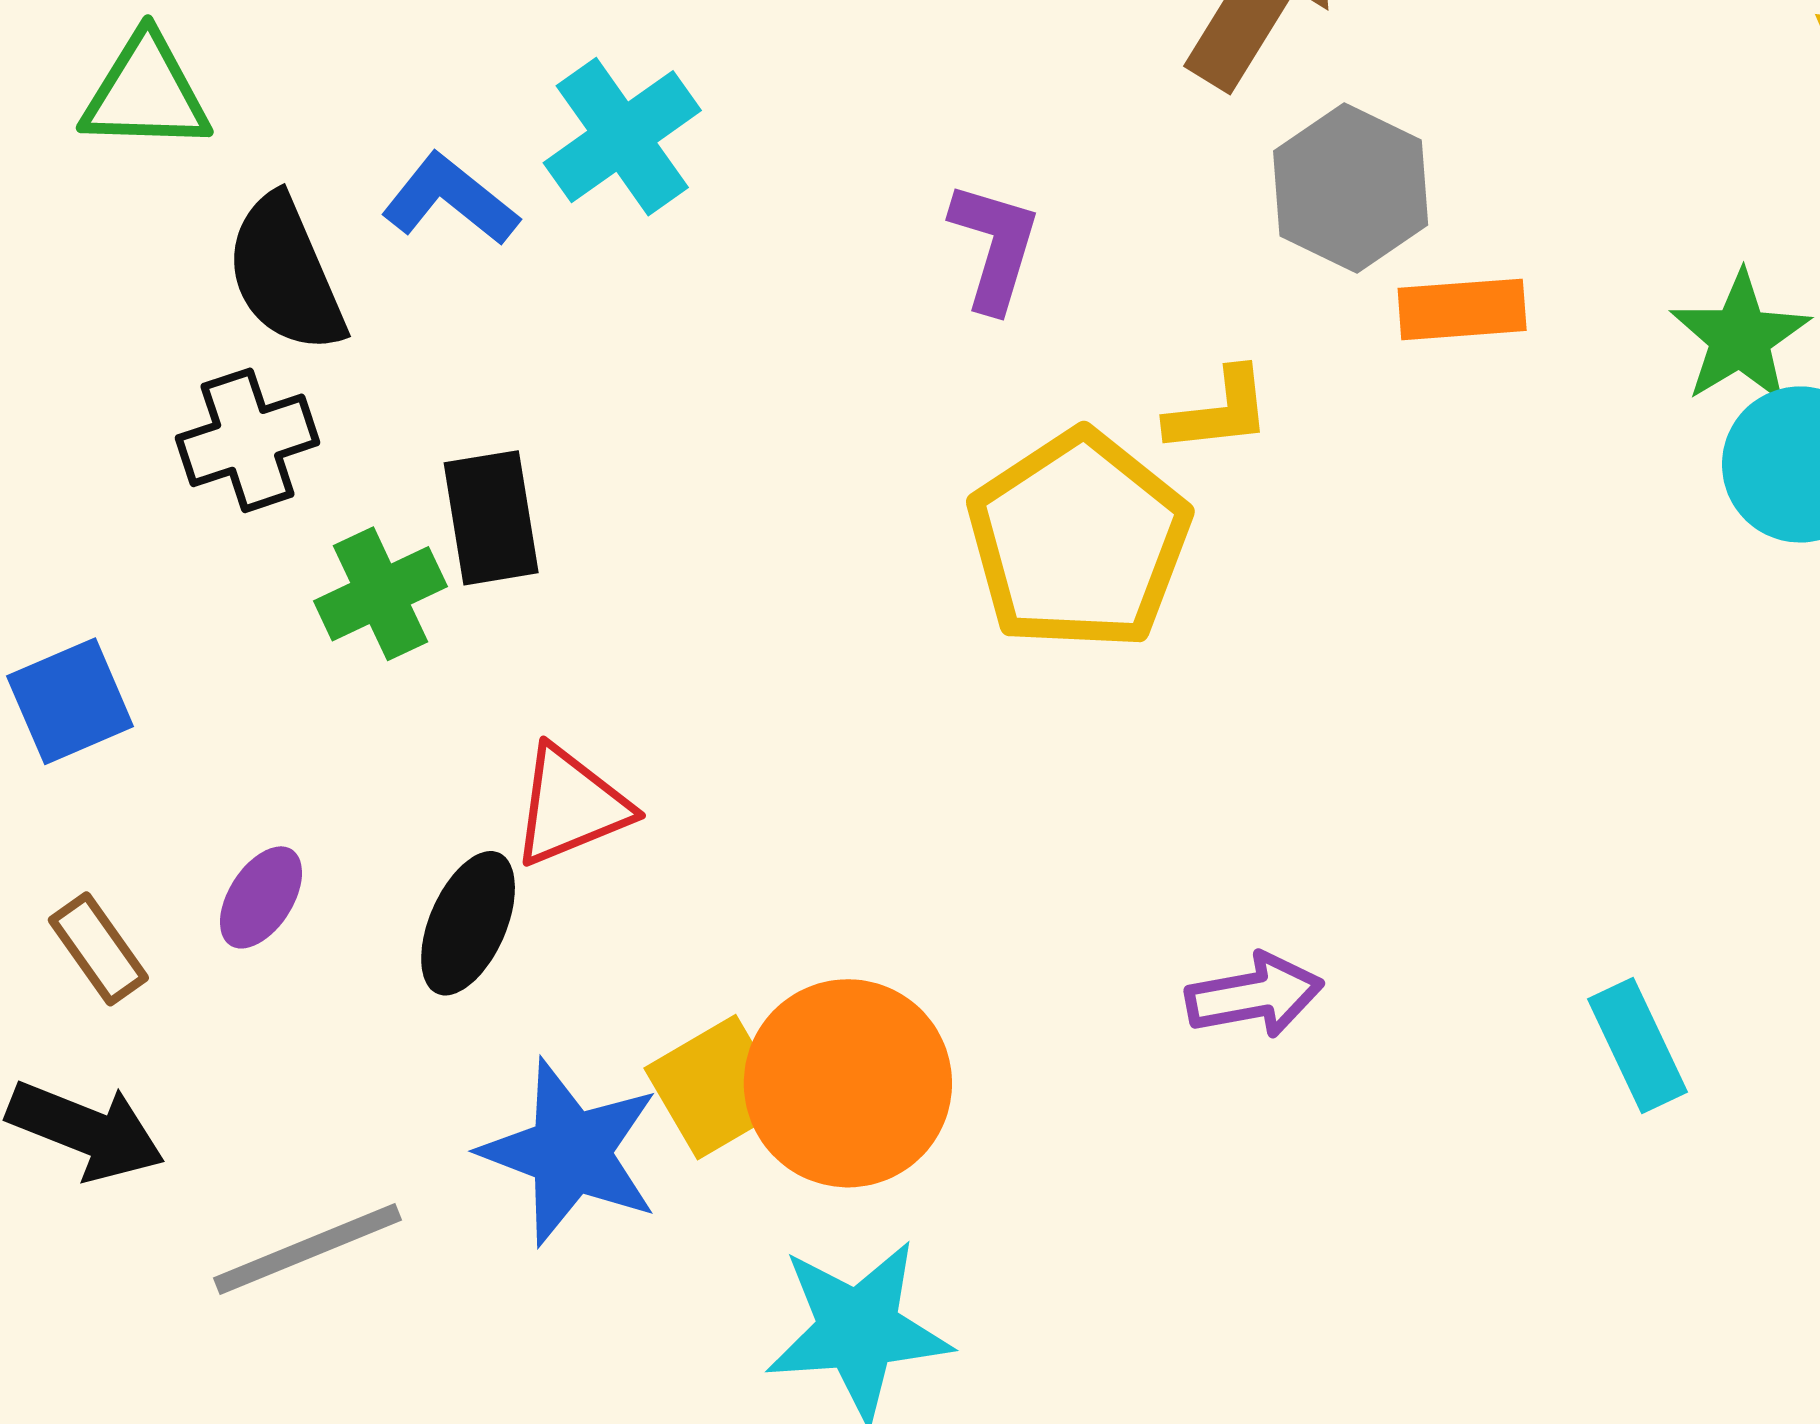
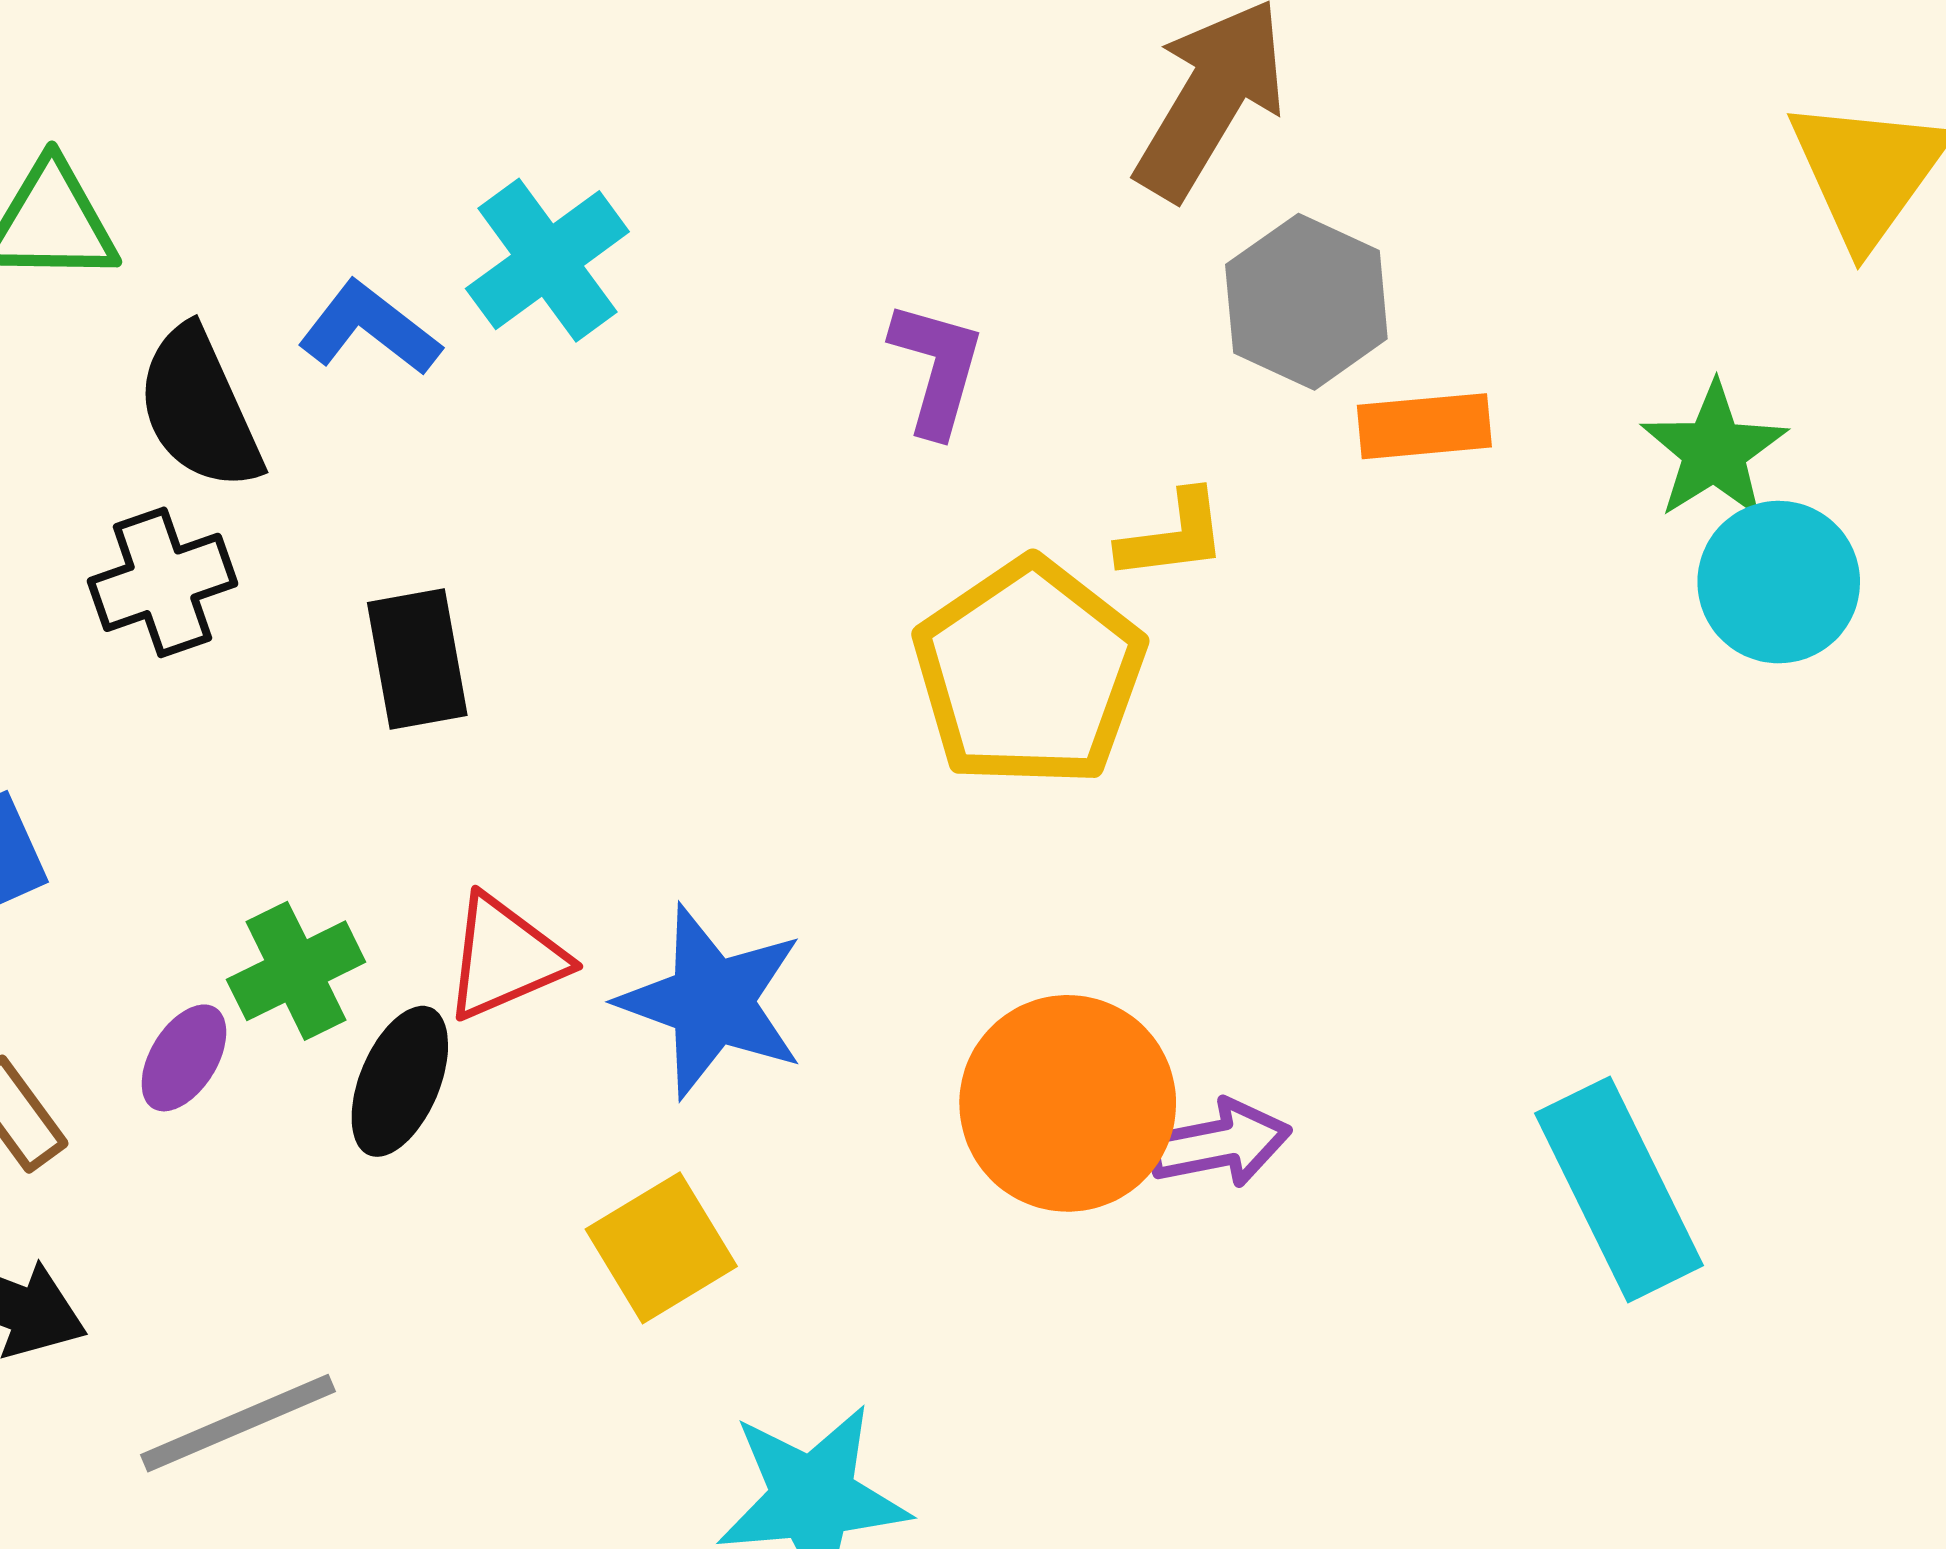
green cross: (380, 594) -> (296, 971), moved
cyan rectangle: (1638, 1045) -> (1619, 1189), size x1.6
orange circle: (848, 1083) -> (1068, 1103), moved
blue star: (570, 1152) -> (712, 1002), moved

